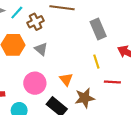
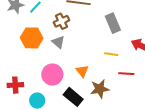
brown cross: (36, 22) -> (61, 21), moved
yellow line: (96, 62) -> (111, 54), turned -64

